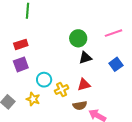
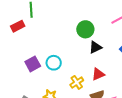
red rectangle: (21, 44) -> (18, 26), moved
cyan circle: (44, 80) -> (54, 63), moved

